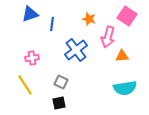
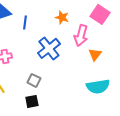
orange triangle: (122, 56) -> (95, 54), turned -48

